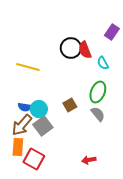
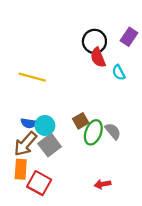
black circle: (71, 48) -> (94, 41), moved
green ellipse: (98, 92) -> (93, 132), moved

